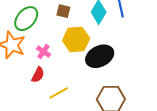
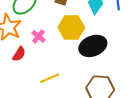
red semicircle: (38, 75) -> (19, 54), moved

